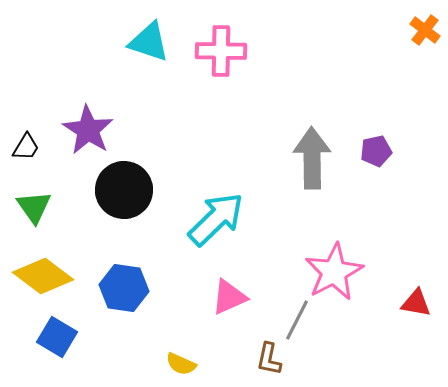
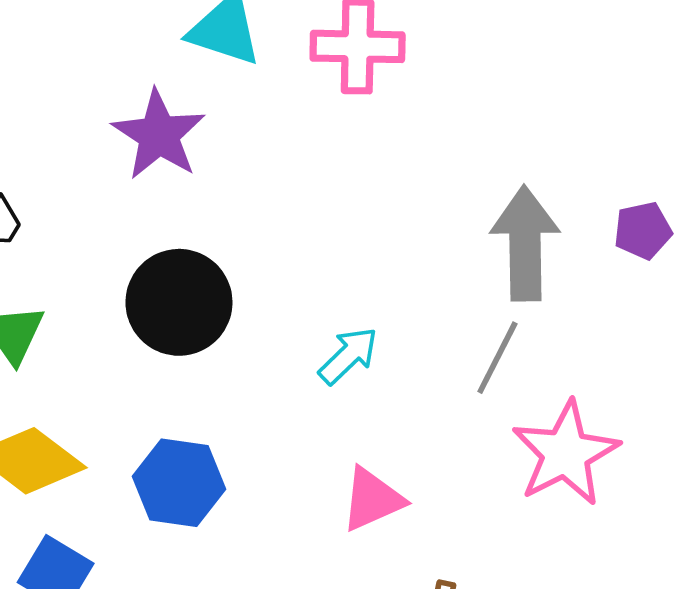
purple star: (88, 130) -> (159, 135), moved
cyan arrow: (216, 219) -> (348, 356), size x0.6
gray line: (297, 320) -> (497, 358), moved

